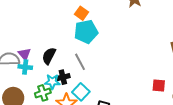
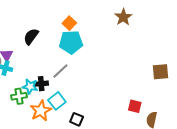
black semicircle: (49, 56) -> (31, 36), moved
gray line: (80, 62) -> (60, 71), turned 66

